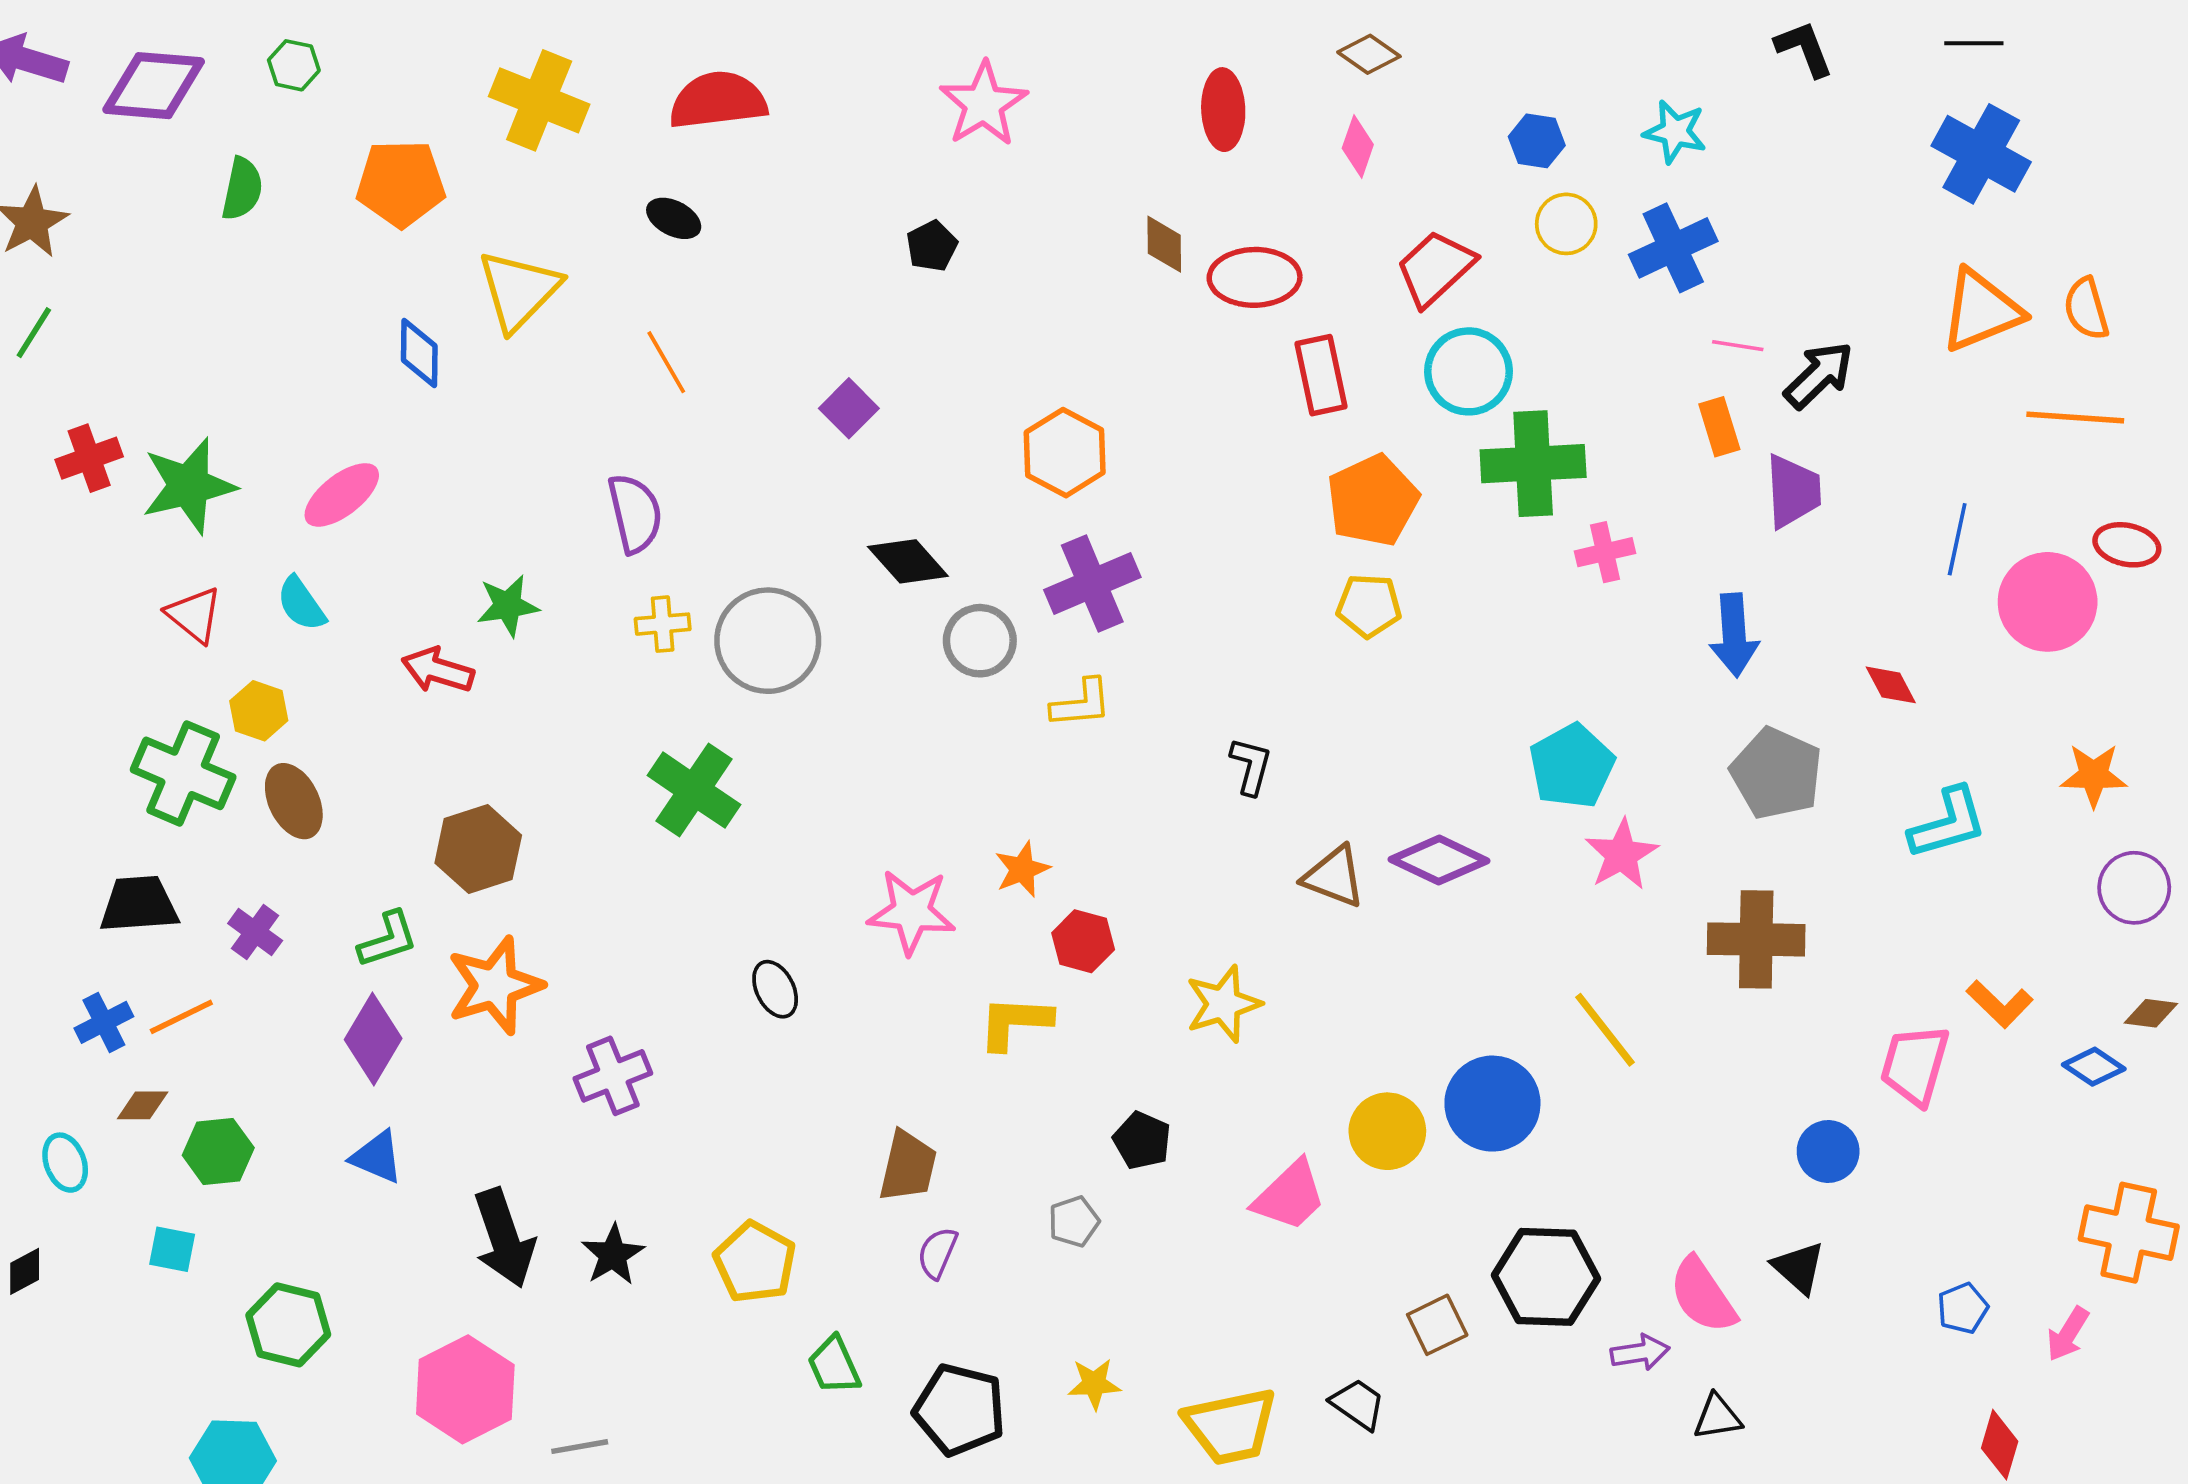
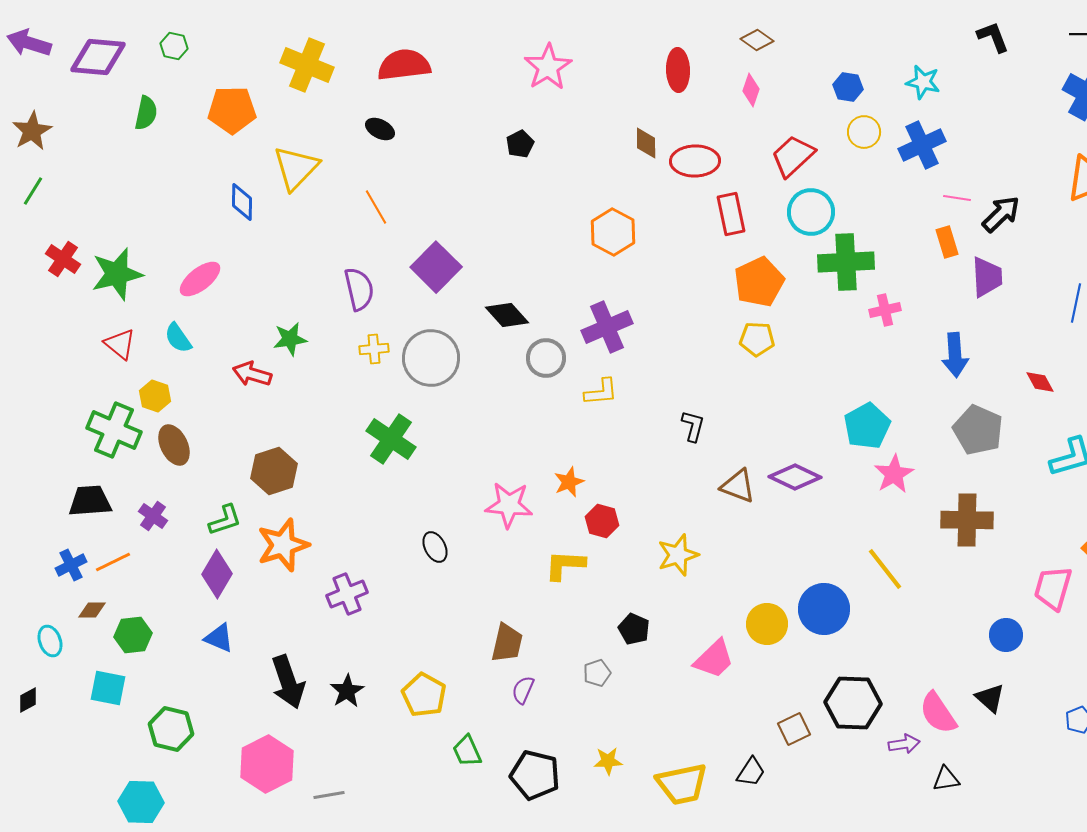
purple square: (849, 408) -> (436, 267), moved, size x1.6
orange hexagon: (1065, 453) -> (613, 232), moved
red cross: (89, 458) -> (63, 259), turned -36
cyan square: (172, 1249) -> (108, 688), size x1.4
black trapezoid: (1358, 1404) -> (751, 772), turned 88

